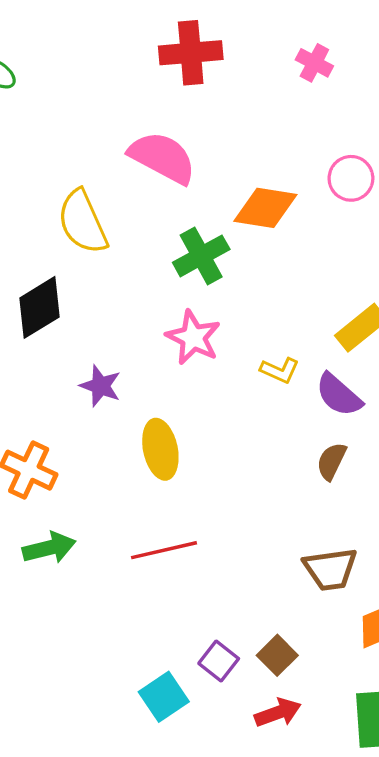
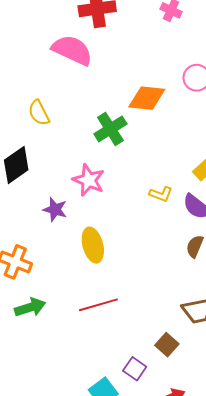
pink semicircle: (162, 157) -> (72, 50), moved
yellow semicircle: (83, 222) -> (39, 113), size x0.7
pink star: (193, 337) -> (89, 180), moved
brown square: (277, 655) -> (167, 345), moved

